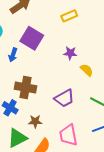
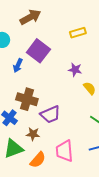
purple trapezoid: (64, 98) -> (50, 114), moved

